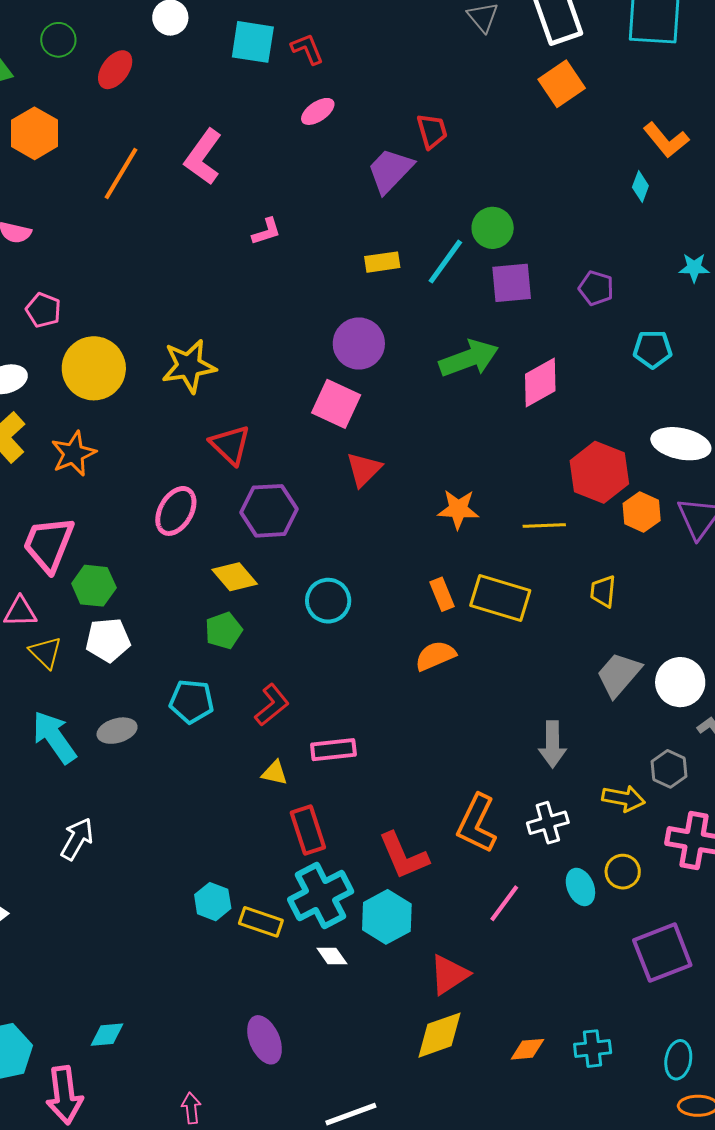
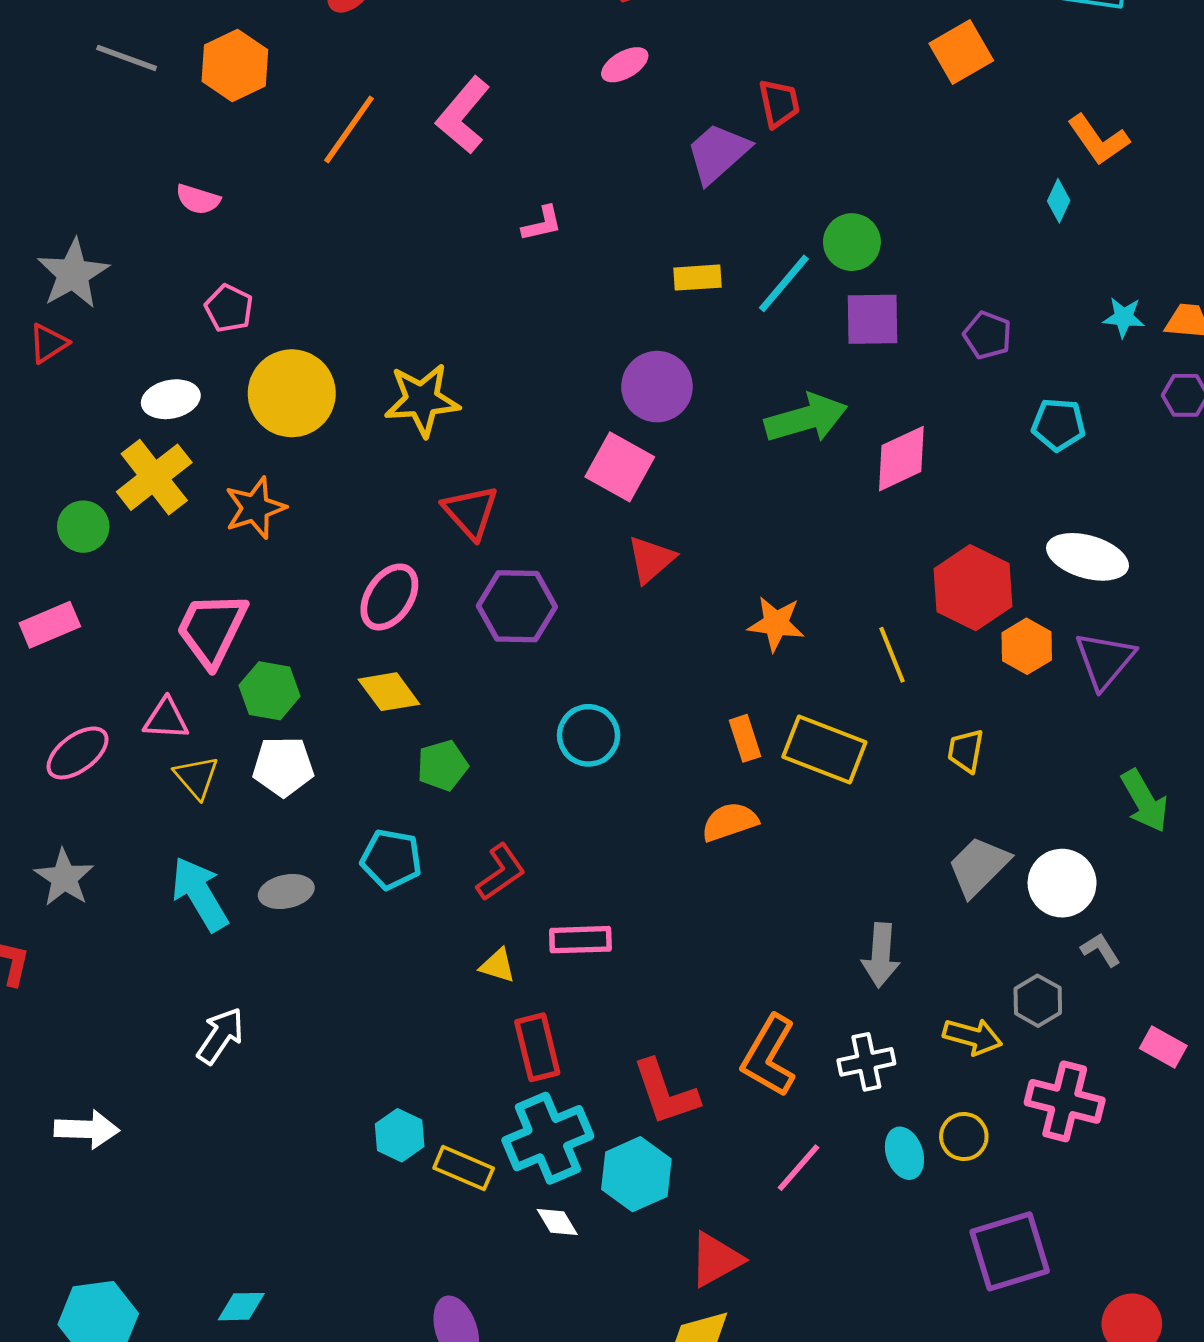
yellow line: (544, 525) -> (892, 655), turned 66
yellow diamond: (235, 577) -> (389, 692), moved

